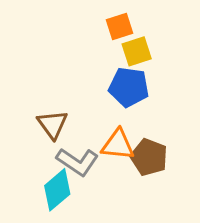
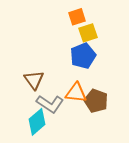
blue pentagon: (129, 87) -> (83, 56), turned -30

